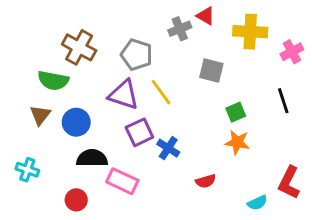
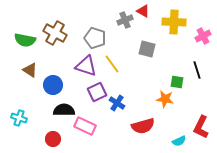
green semicircle: (53, 81) -> (25, 40), moved
green square: (236, 112) -> (177, 82), moved, turned 32
brown triangle: (40, 115) -> (30, 70), moved, turned -35
red semicircle: (206, 181) -> (143, 126), size x1.6

